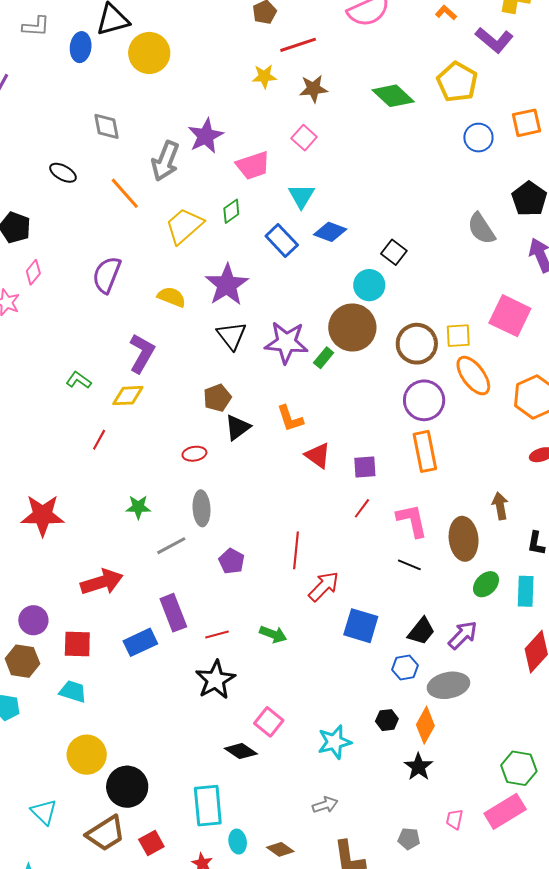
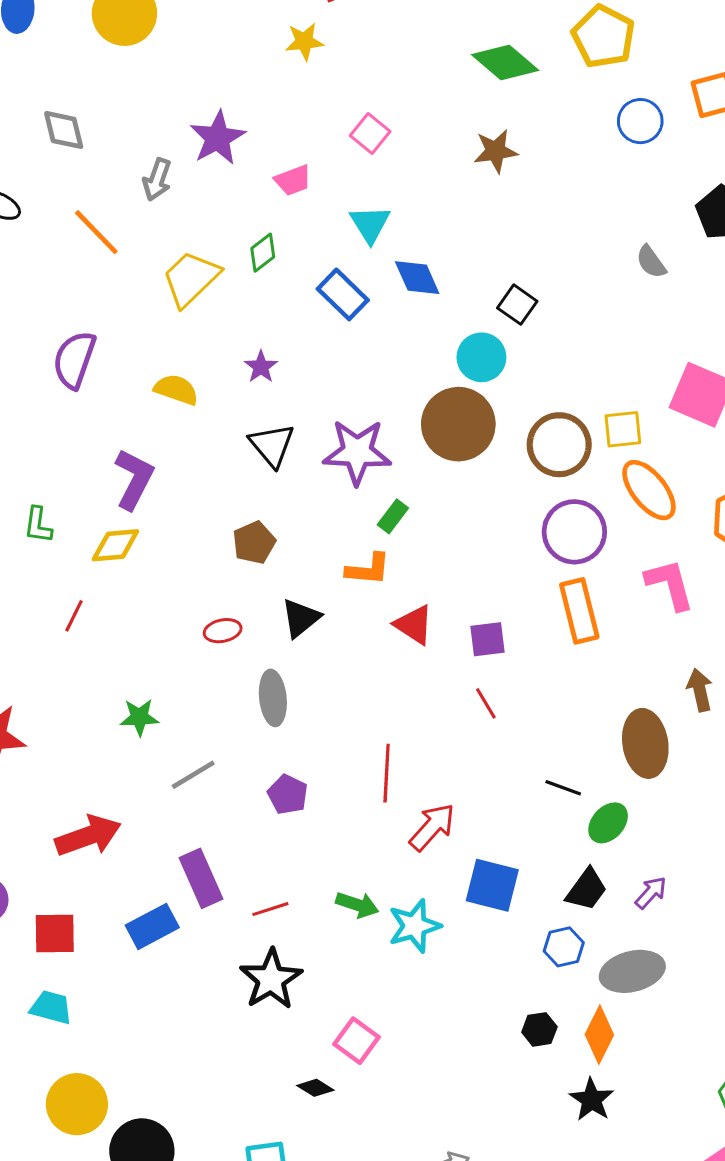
brown star: (313, 89) -> (496, 151), moved
gray arrow: (165, 161) -> (157, 180), size x0.7
pink trapezoid: (253, 165) -> (293, 180), size x0.7
gray semicircle: (481, 229) -> (651, 262), size x0.7
blue diamond: (330, 232) -> (417, 278), turned 48
purple star: (227, 285) -> (261, 367), size x0.5
green rectangle: (324, 358) -> (393, 516), moved
green L-shape: (79, 380) -> (38, 525), turned -115
orange L-shape: (290, 418) -> (368, 569), turned -64
black triangle: (238, 427) -> (301, 618), moved
gray ellipse: (202, 508) -> (273, 698), moved
red line: (362, 508) -> (486, 703), turned -65
pink L-shape: (412, 521) -> (670, 584), moved
green ellipse: (486, 584) -> (608, 823), moved
purple arrow: (463, 635) -> (651, 893), size x0.7
cyan star: (334, 742) -> (414, 926), moved
black diamond: (241, 751) -> (315, 1088), size x0.7

